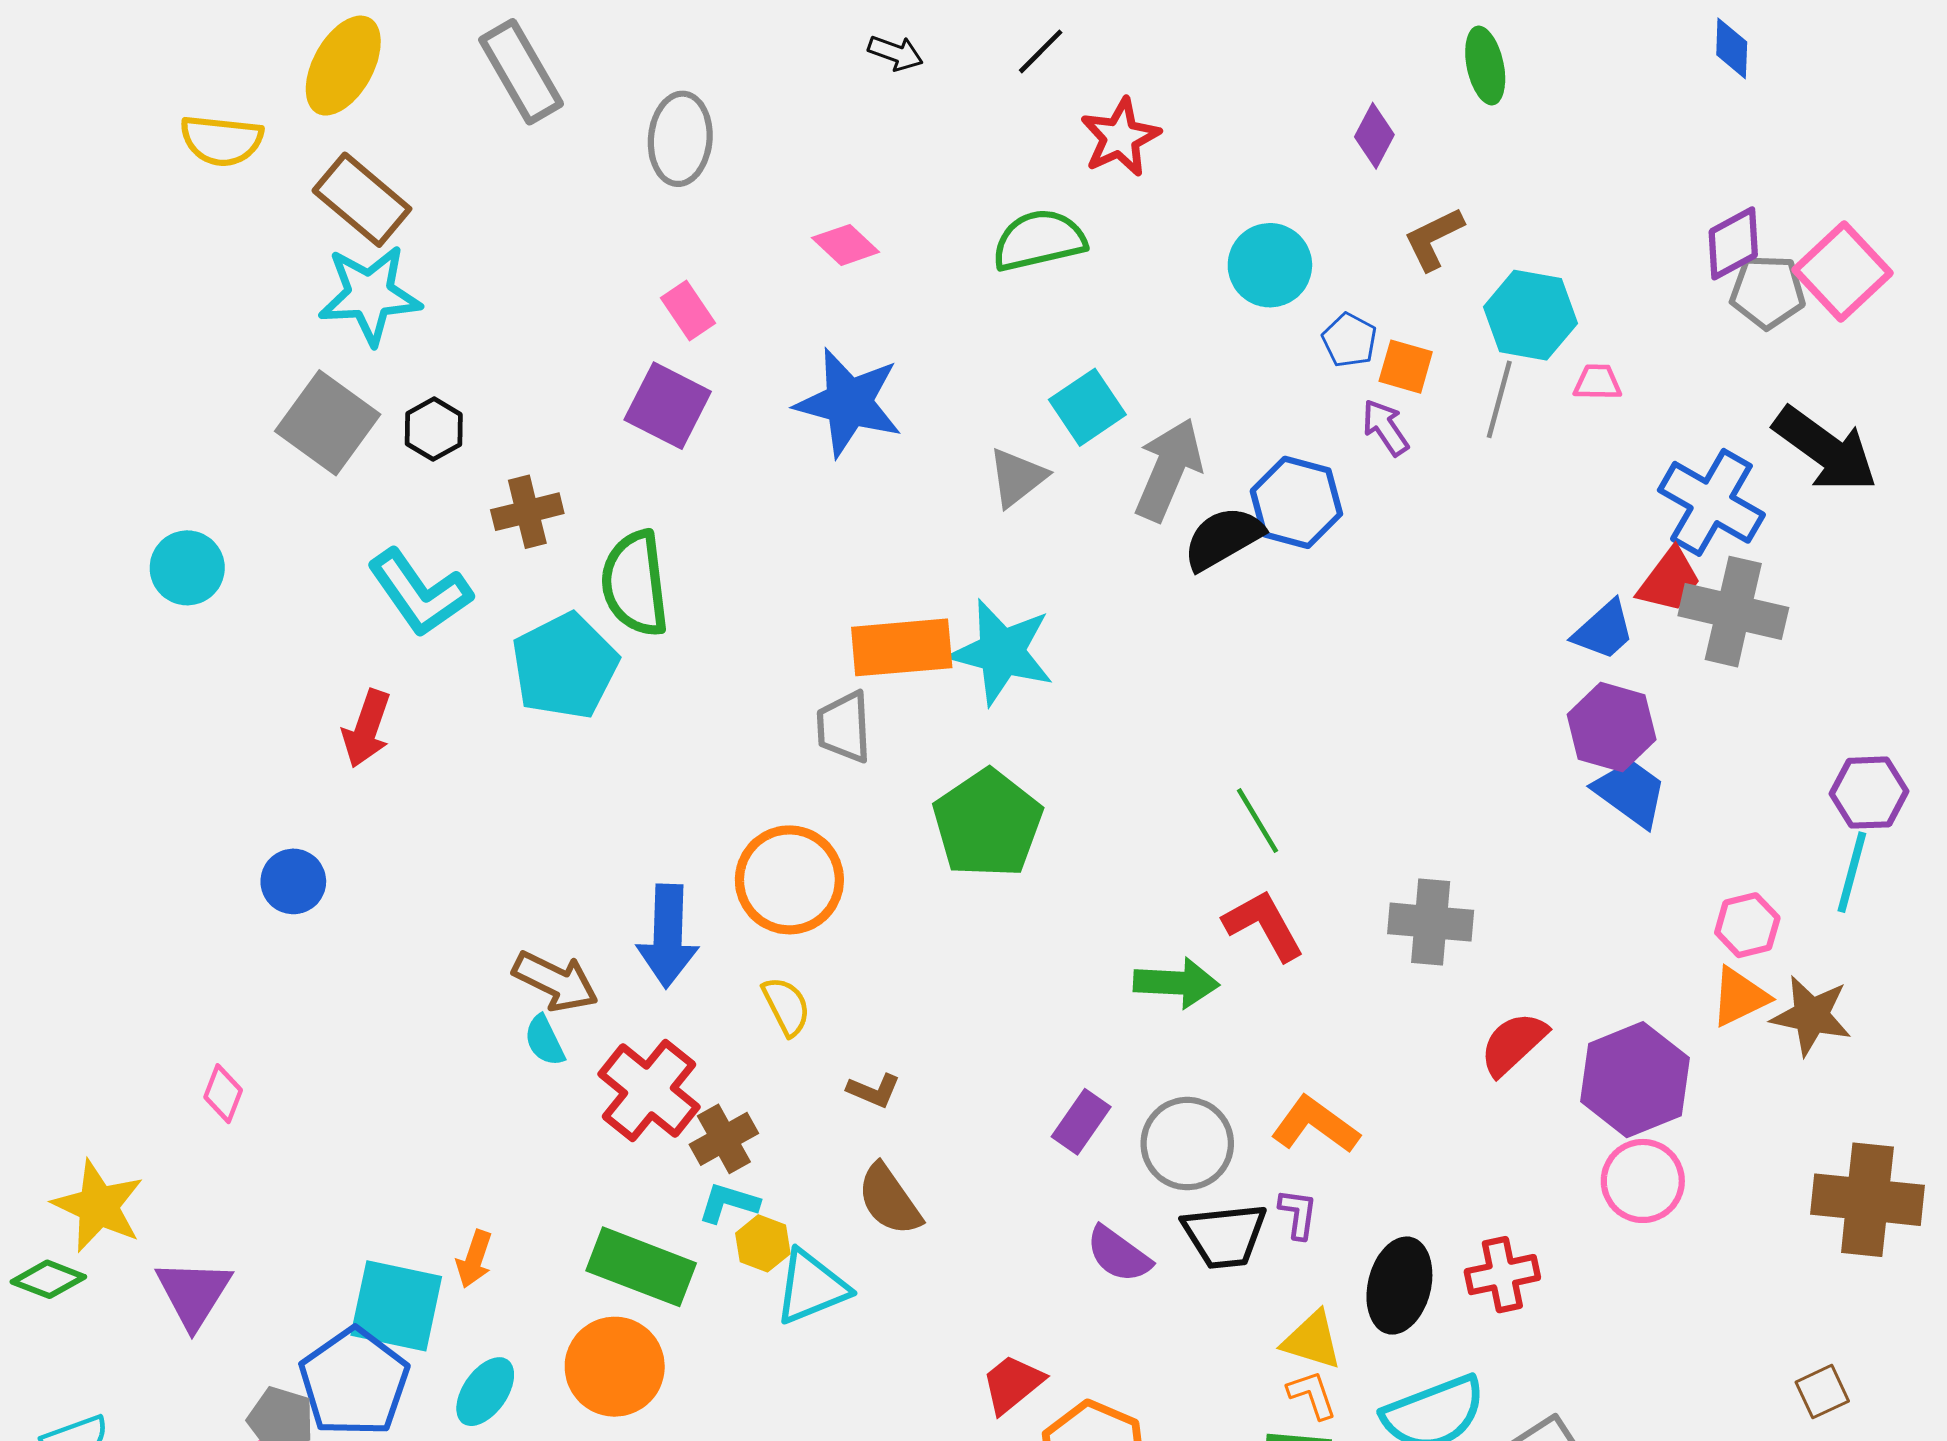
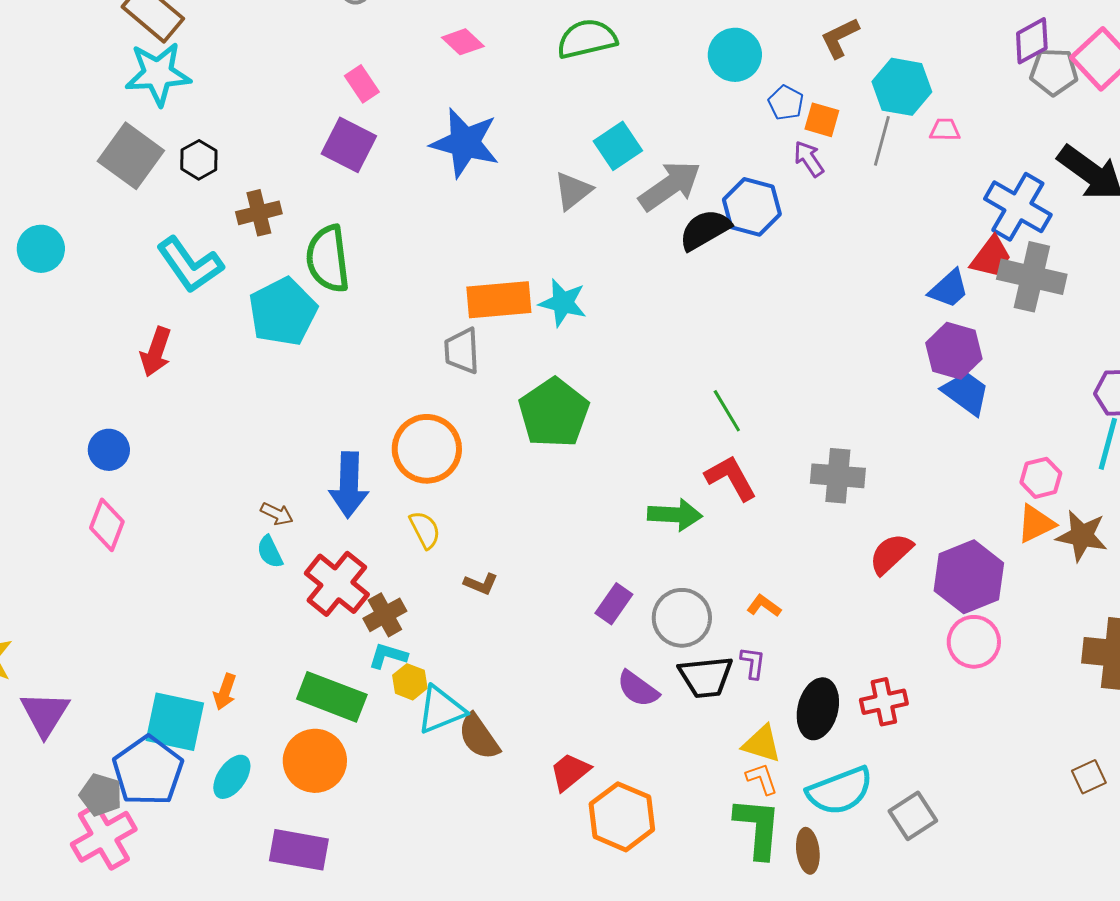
gray arrow: (1169, 470) -> (670, 186), turned 32
cyan star: (1002, 652) -> (563, 303), size x0.7
brown arrow: (555, 981) -> (277, 514), size x0.6
pink diamond: (223, 1094) -> (107, 525), moved, size x1.4
orange L-shape: (1315, 1125) -> (764, 606), size x0.6
brown semicircle: (889, 1200) -> (479, 737), moved

